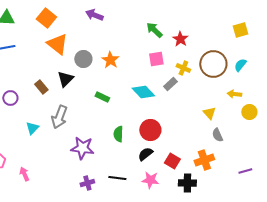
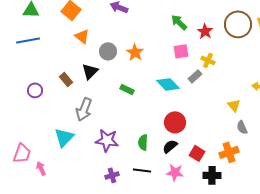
orange triangle: (57, 44) -> (82, 36), size x0.7
brown circle: (213, 64) -> (238, 24), moved
cyan triangle: (32, 128) -> (64, 137), moved, size x1.5
green semicircle: (118, 134) -> (143, 142), moved
pink arrow: (24, 174) -> (41, 168), moved

